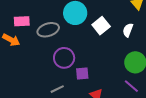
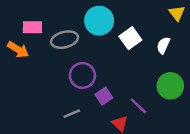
purple square: (82, 74) -> (104, 96), turned -32
purple line: (131, 86) -> (138, 106), moved

